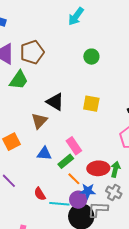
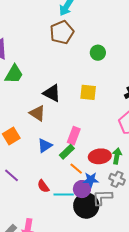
brown pentagon: (32, 52) -> (62, 32), moved
green circle: (91, 57) -> (98, 53), moved
brown triangle: (39, 121) -> (37, 113), turned -36
pink rectangle: (74, 146) -> (74, 136), turned 60
blue triangle: (44, 154) -> (45, 146), turned -35

